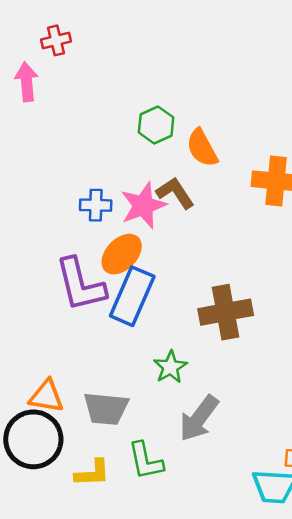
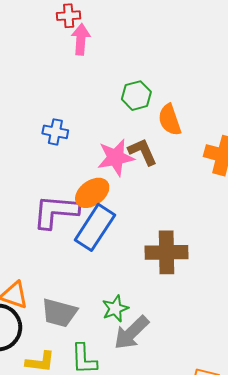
pink arrow: (27, 82) -> (81, 39), moved
blue cross: (96, 205) -> (55, 132), moved
purple L-shape: (80, 285) -> (56, 212), turned 99
green star: (170, 367) -> (115, 309), moved

